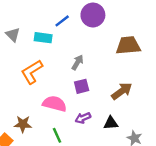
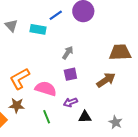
brown trapezoid: (128, 45) -> (120, 52), moved
orange L-shape: (32, 72) -> (20, 79), moved
black triangle: (111, 123) -> (85, 117), moved

